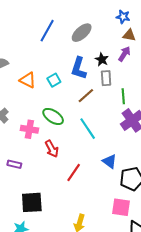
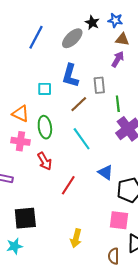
black star: (102, 59) -> (92, 23), moved
orange triangle: (28, 80) -> (21, 114), moved
cyan square: (54, 80) -> (45, 89), turned 32
green ellipse: (53, 116) -> (45, 127), turned 50

